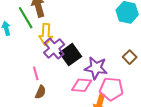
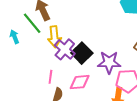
pink line: (36, 73) -> (50, 77), turned 32
pink diamond: (82, 85) -> (80, 82), moved

